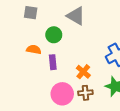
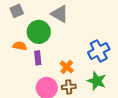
gray square: (31, 13) -> (17, 11), turned -32
green circle: (54, 35) -> (39, 32), size x1.5

